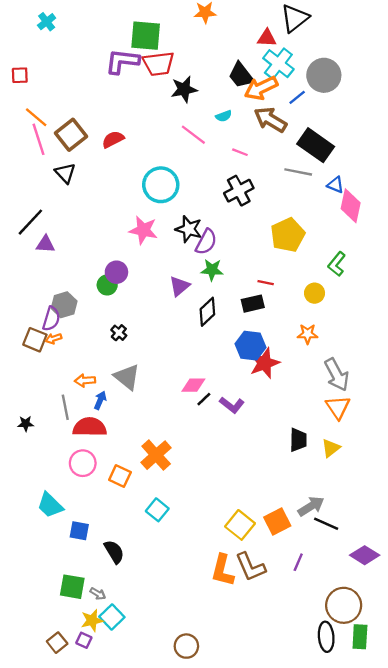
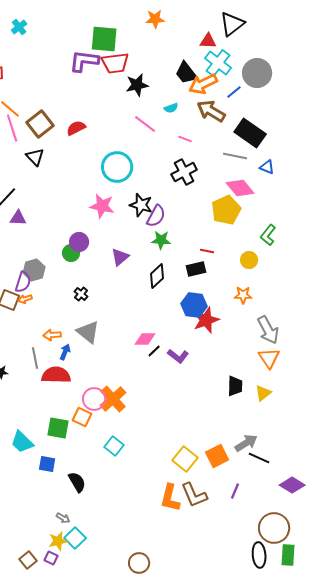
pink diamond: (351, 206) -> (240, 188), moved, turned -52
purple triangle: (179, 286) -> (120, 257), moved
pink circle: (83, 463) -> (94, 399), moved
green square: (72, 587) -> (58, 428), moved

